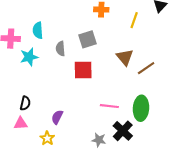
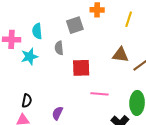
gray square: (87, 39) -> (75, 25), moved
brown triangle: (125, 57) -> (120, 55), turned -42
pink line: (109, 106) -> (100, 94), moved

